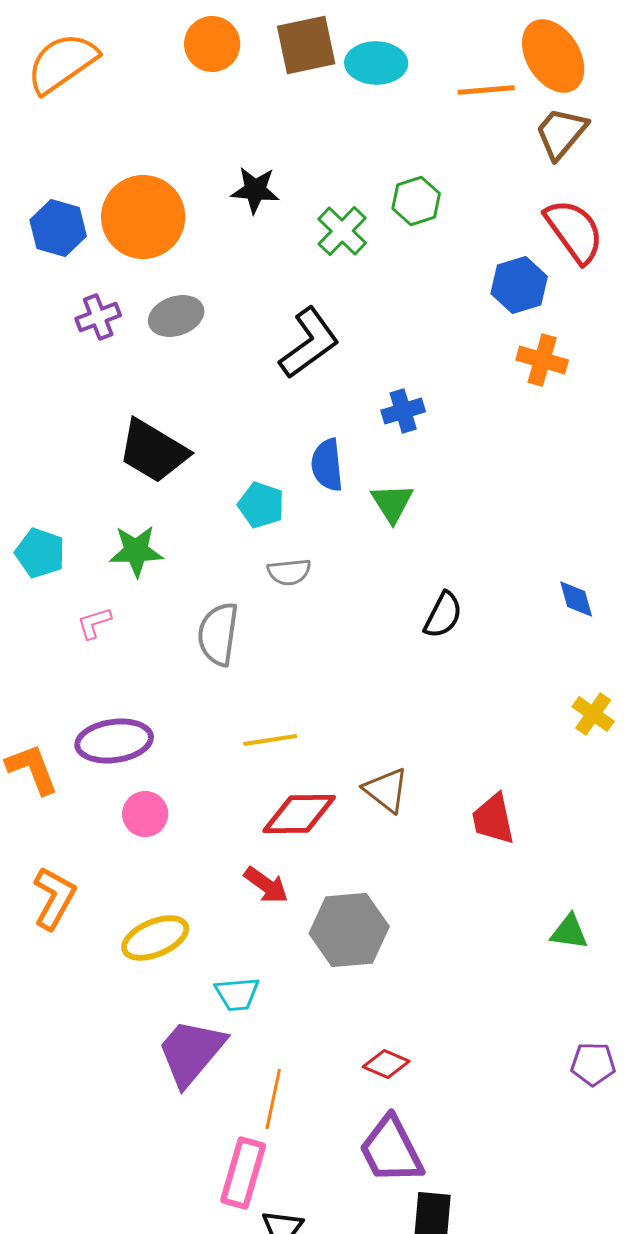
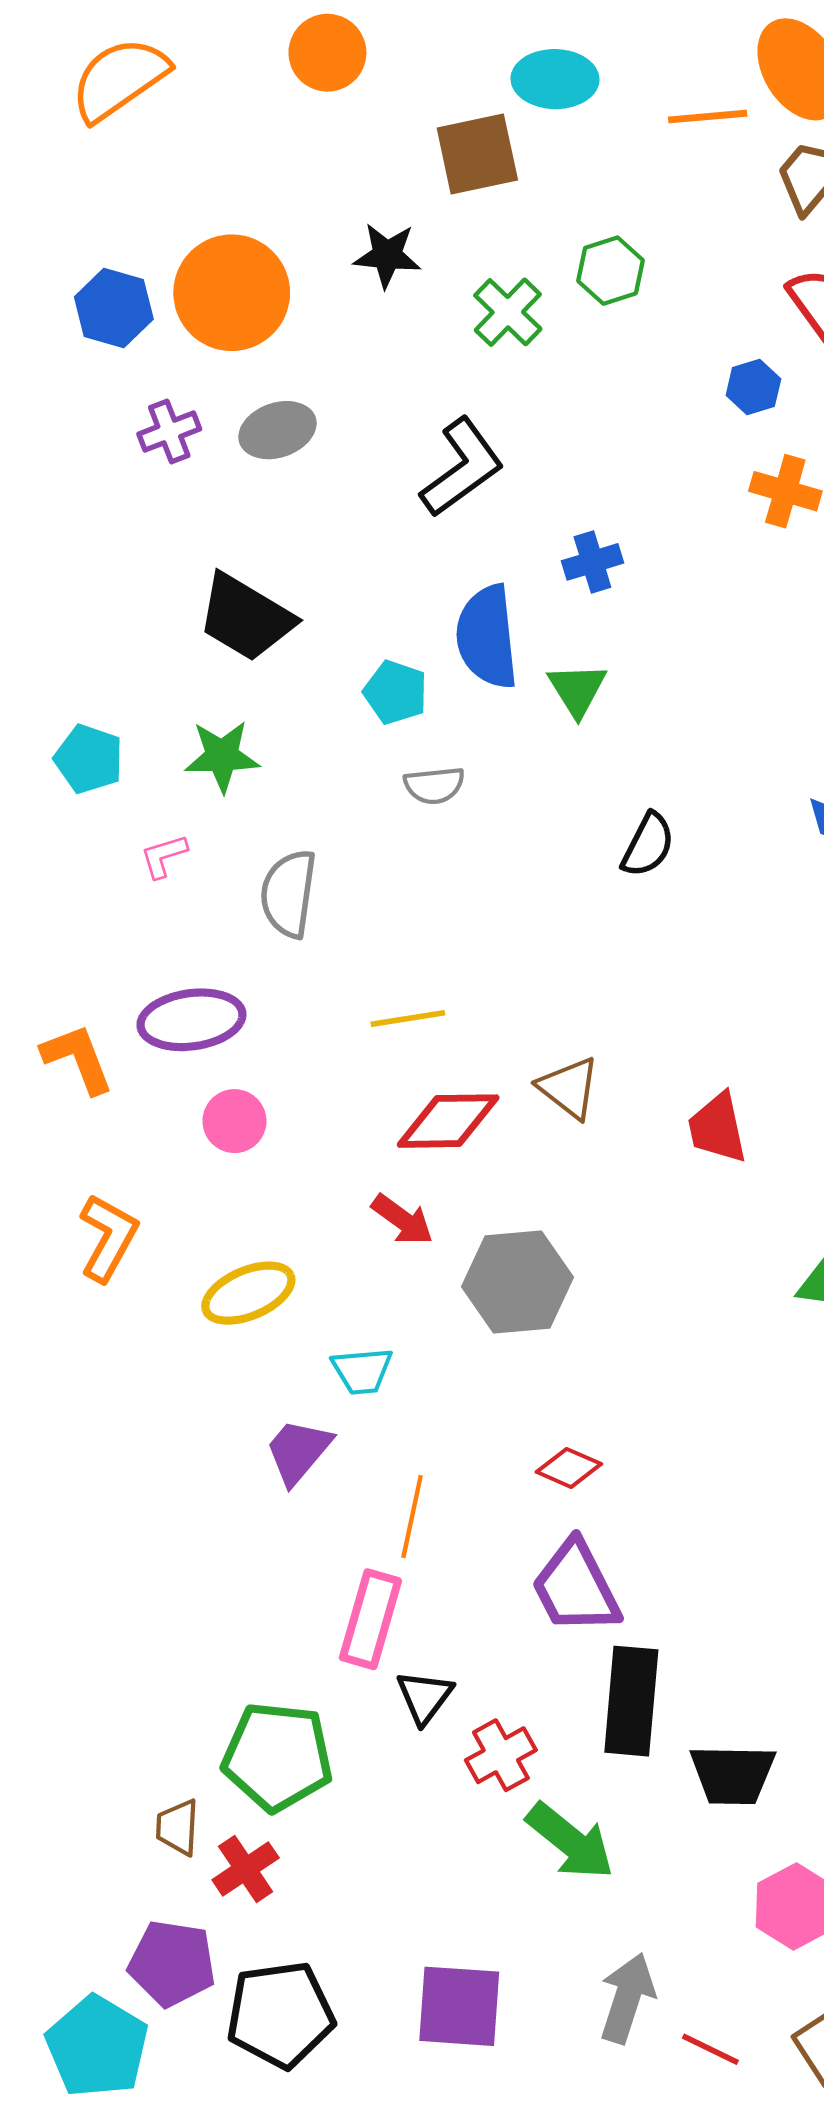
brown square: (306, 45) -> (477, 154), moved
blue hexagon: (519, 285) -> (753, 387), size x0.7
blue semicircle: (327, 465) -> (487, 637), size x1.4
gray semicircle: (218, 634) -> (289, 894), moved
purple trapezoid: (191, 1052) -> (298, 1451), size x0.7

